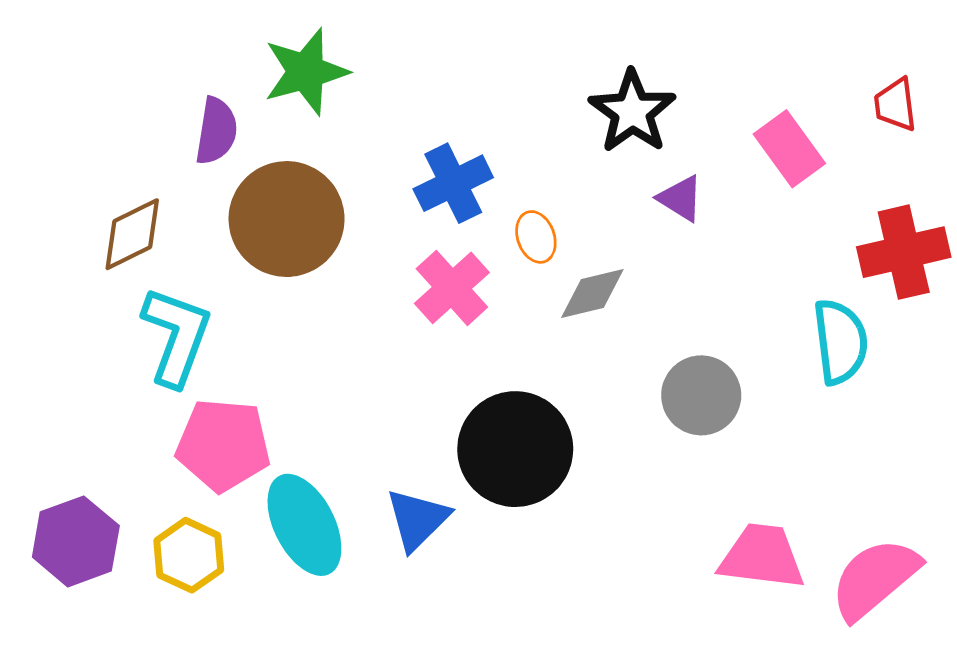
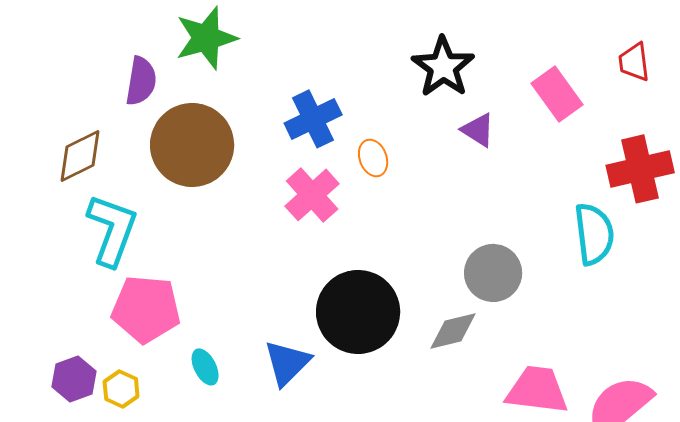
gray diamond: (592, 293) -> (453, 331), moved
cyan ellipse: (304, 525) -> (205, 367), size x0.5
purple hexagon: (76, 541) -> (74, 379), moved, size x0.7
yellow hexagon: (189, 555) -> (121, 389), size x0.7

